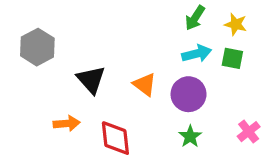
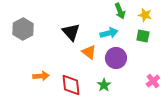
green arrow: (195, 18) -> (120, 11), turned -56
cyan arrow: (197, 54) -> (109, 33), moved
black triangle: (91, 80) -> (71, 32), moved
green star: (190, 136) -> (104, 85), moved

